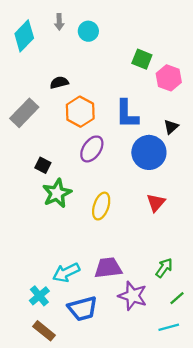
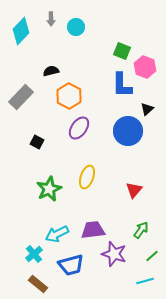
blue L-shape: (127, 114) -> (122, 85), moved
green star: (57, 193) -> (49, 189), moved
red triangle: (156, 203) -> (134, 190), moved

